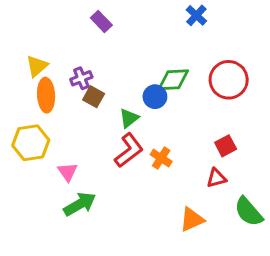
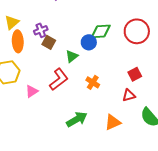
red L-shape: (129, 150) -> (59, 79), moved
pink triangle: (68, 172) -> (32, 91), turned 32
green arrow: (80, 204) -> (77, 119), moved

